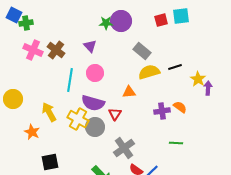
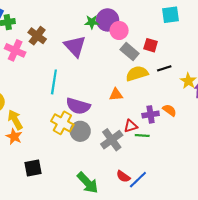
red square: (161, 20) -> (151, 45), moved, turned 32
purple triangle: (90, 46) -> (75, 46), size x1.6
brown cross: (56, 50) -> (37, 36), moved
pink circle: (95, 73) -> (119, 30), moved
yellow arrow: (49, 112) -> (15, 120), moved
red triangle: (115, 114) -> (131, 126), moved, turned 40
green line: (176, 143) -> (142, 135), moved
gray cross: (124, 148) -> (112, 140), moved

